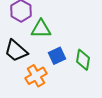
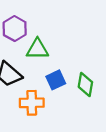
orange cross: (36, 76) -> (32, 103), turned 30

